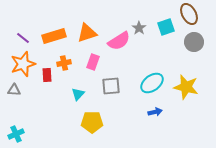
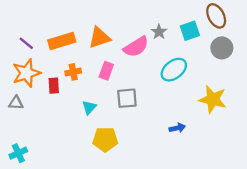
cyan ellipse: (152, 83) -> (174, 70), moved

